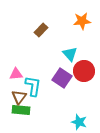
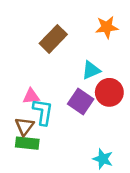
brown rectangle: (41, 30) -> (53, 39), size x1.5
cyan triangle: (70, 54) -> (91, 70), turned 49
pink triangle: (16, 74) -> (31, 96), moved

